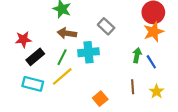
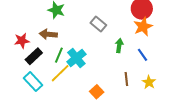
brown arrow: (67, 33) -> (48, 34), moved
cyan cross: (89, 52) -> (76, 58), moved, turned -30
green arrow: (137, 55) -> (119, 46), moved
cyan rectangle: (33, 84) -> (33, 82), turned 36

